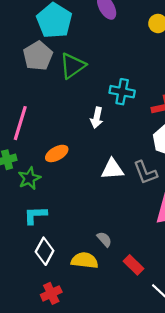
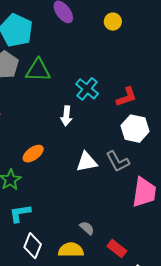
green triangle: (73, 66) -> (38, 70), turned 44
cyan cross: (122, 92) -> (87, 89), turned 35

